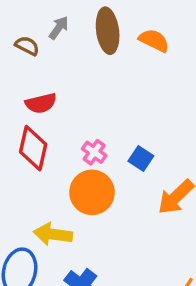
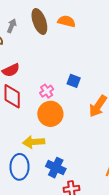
pink cross: (94, 152) -> (47, 91), turned 32
blue square: (141, 158) -> (74, 81), moved

